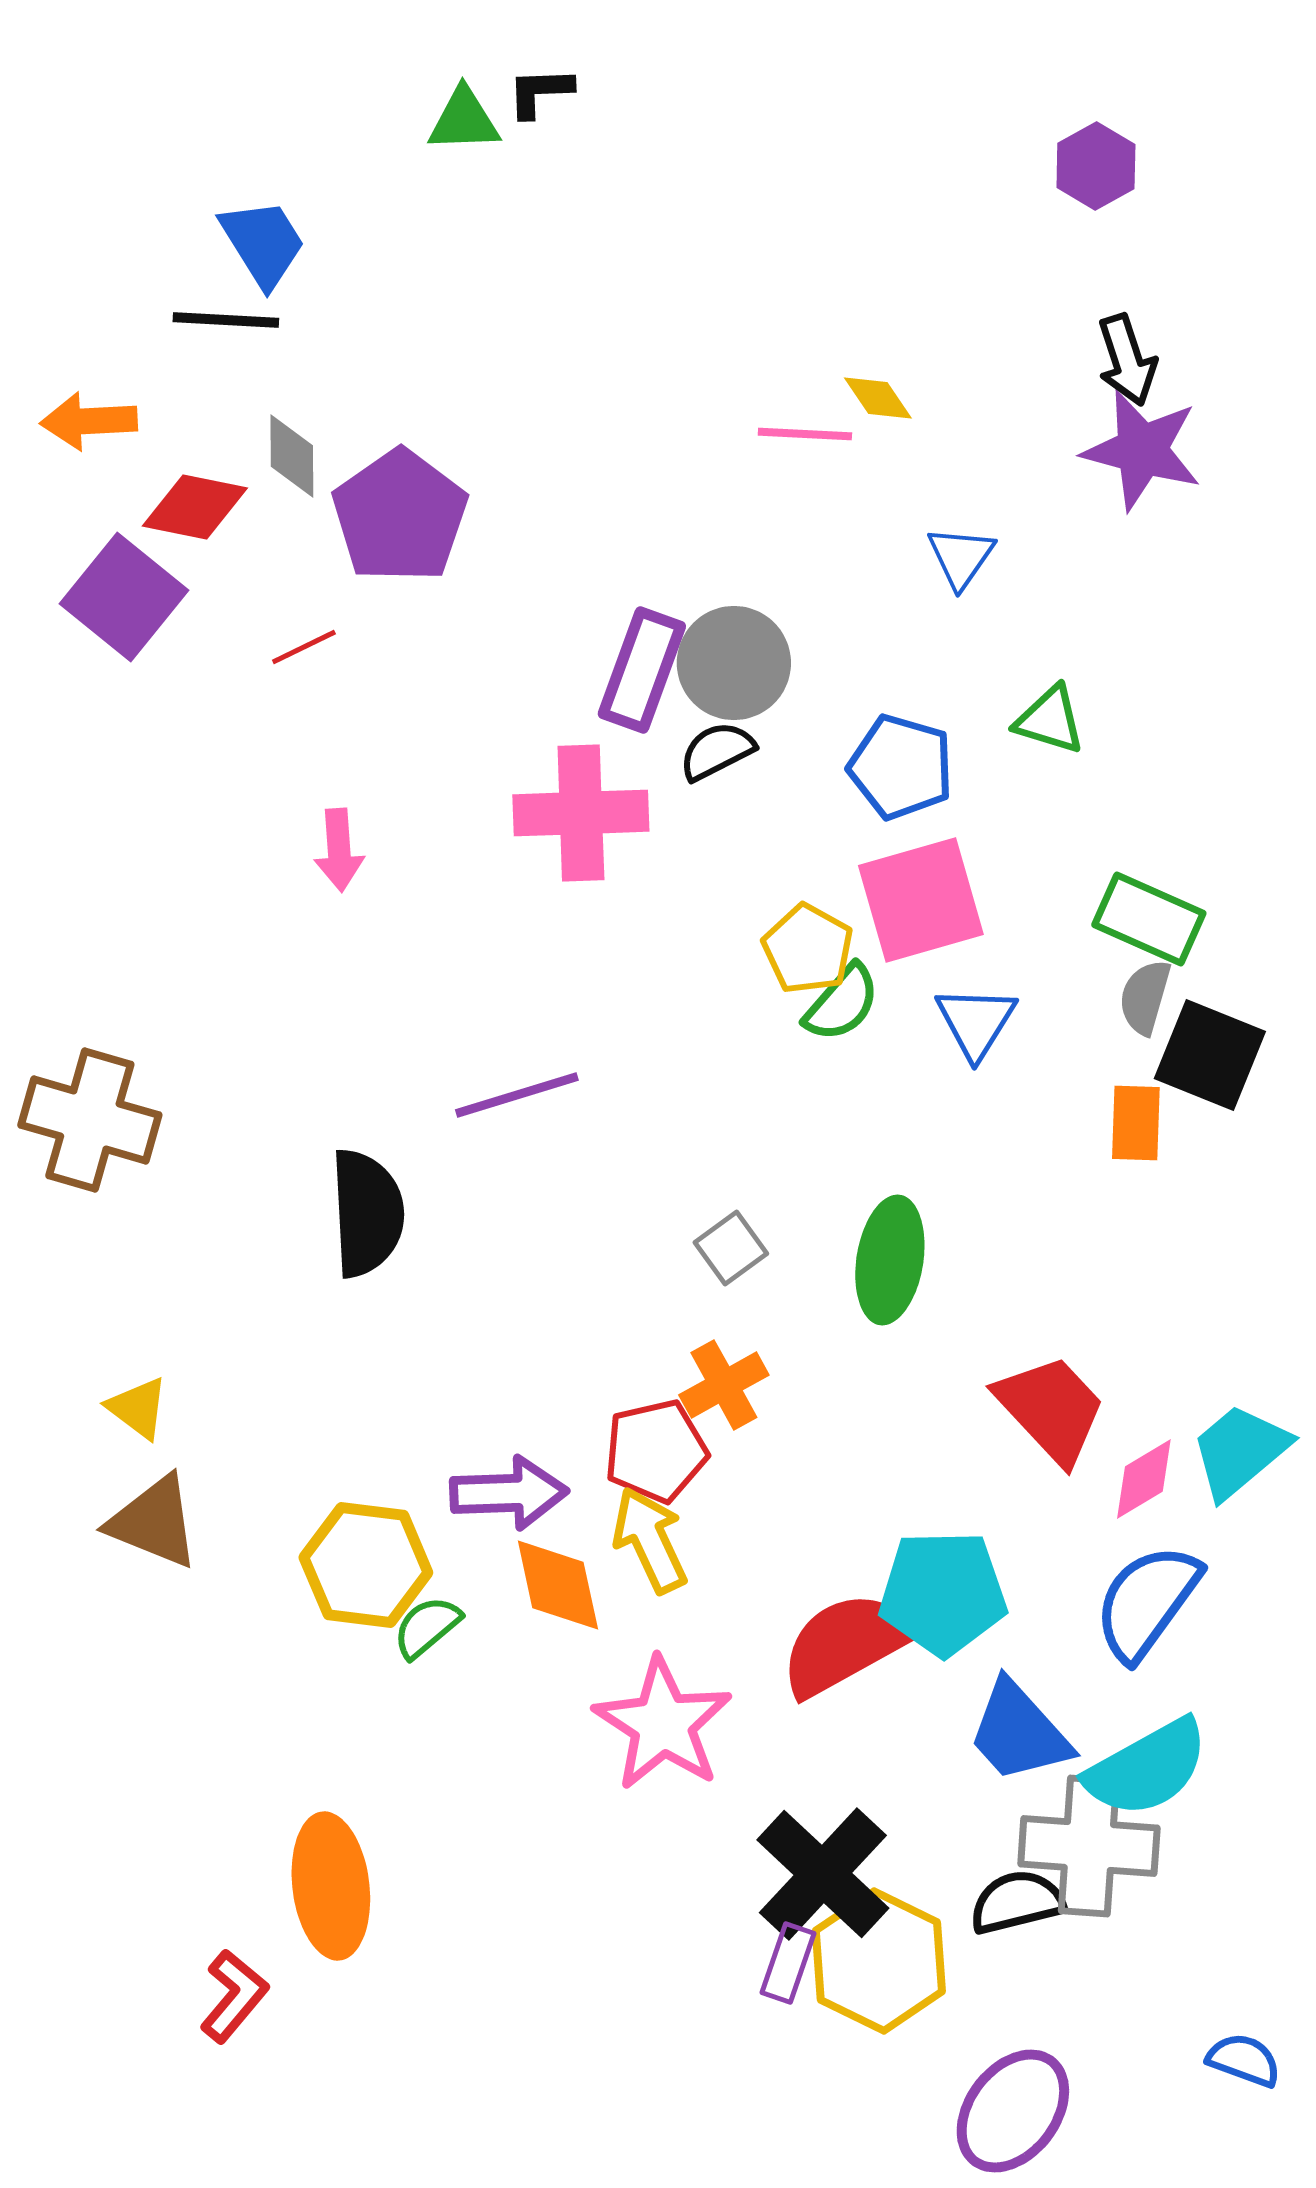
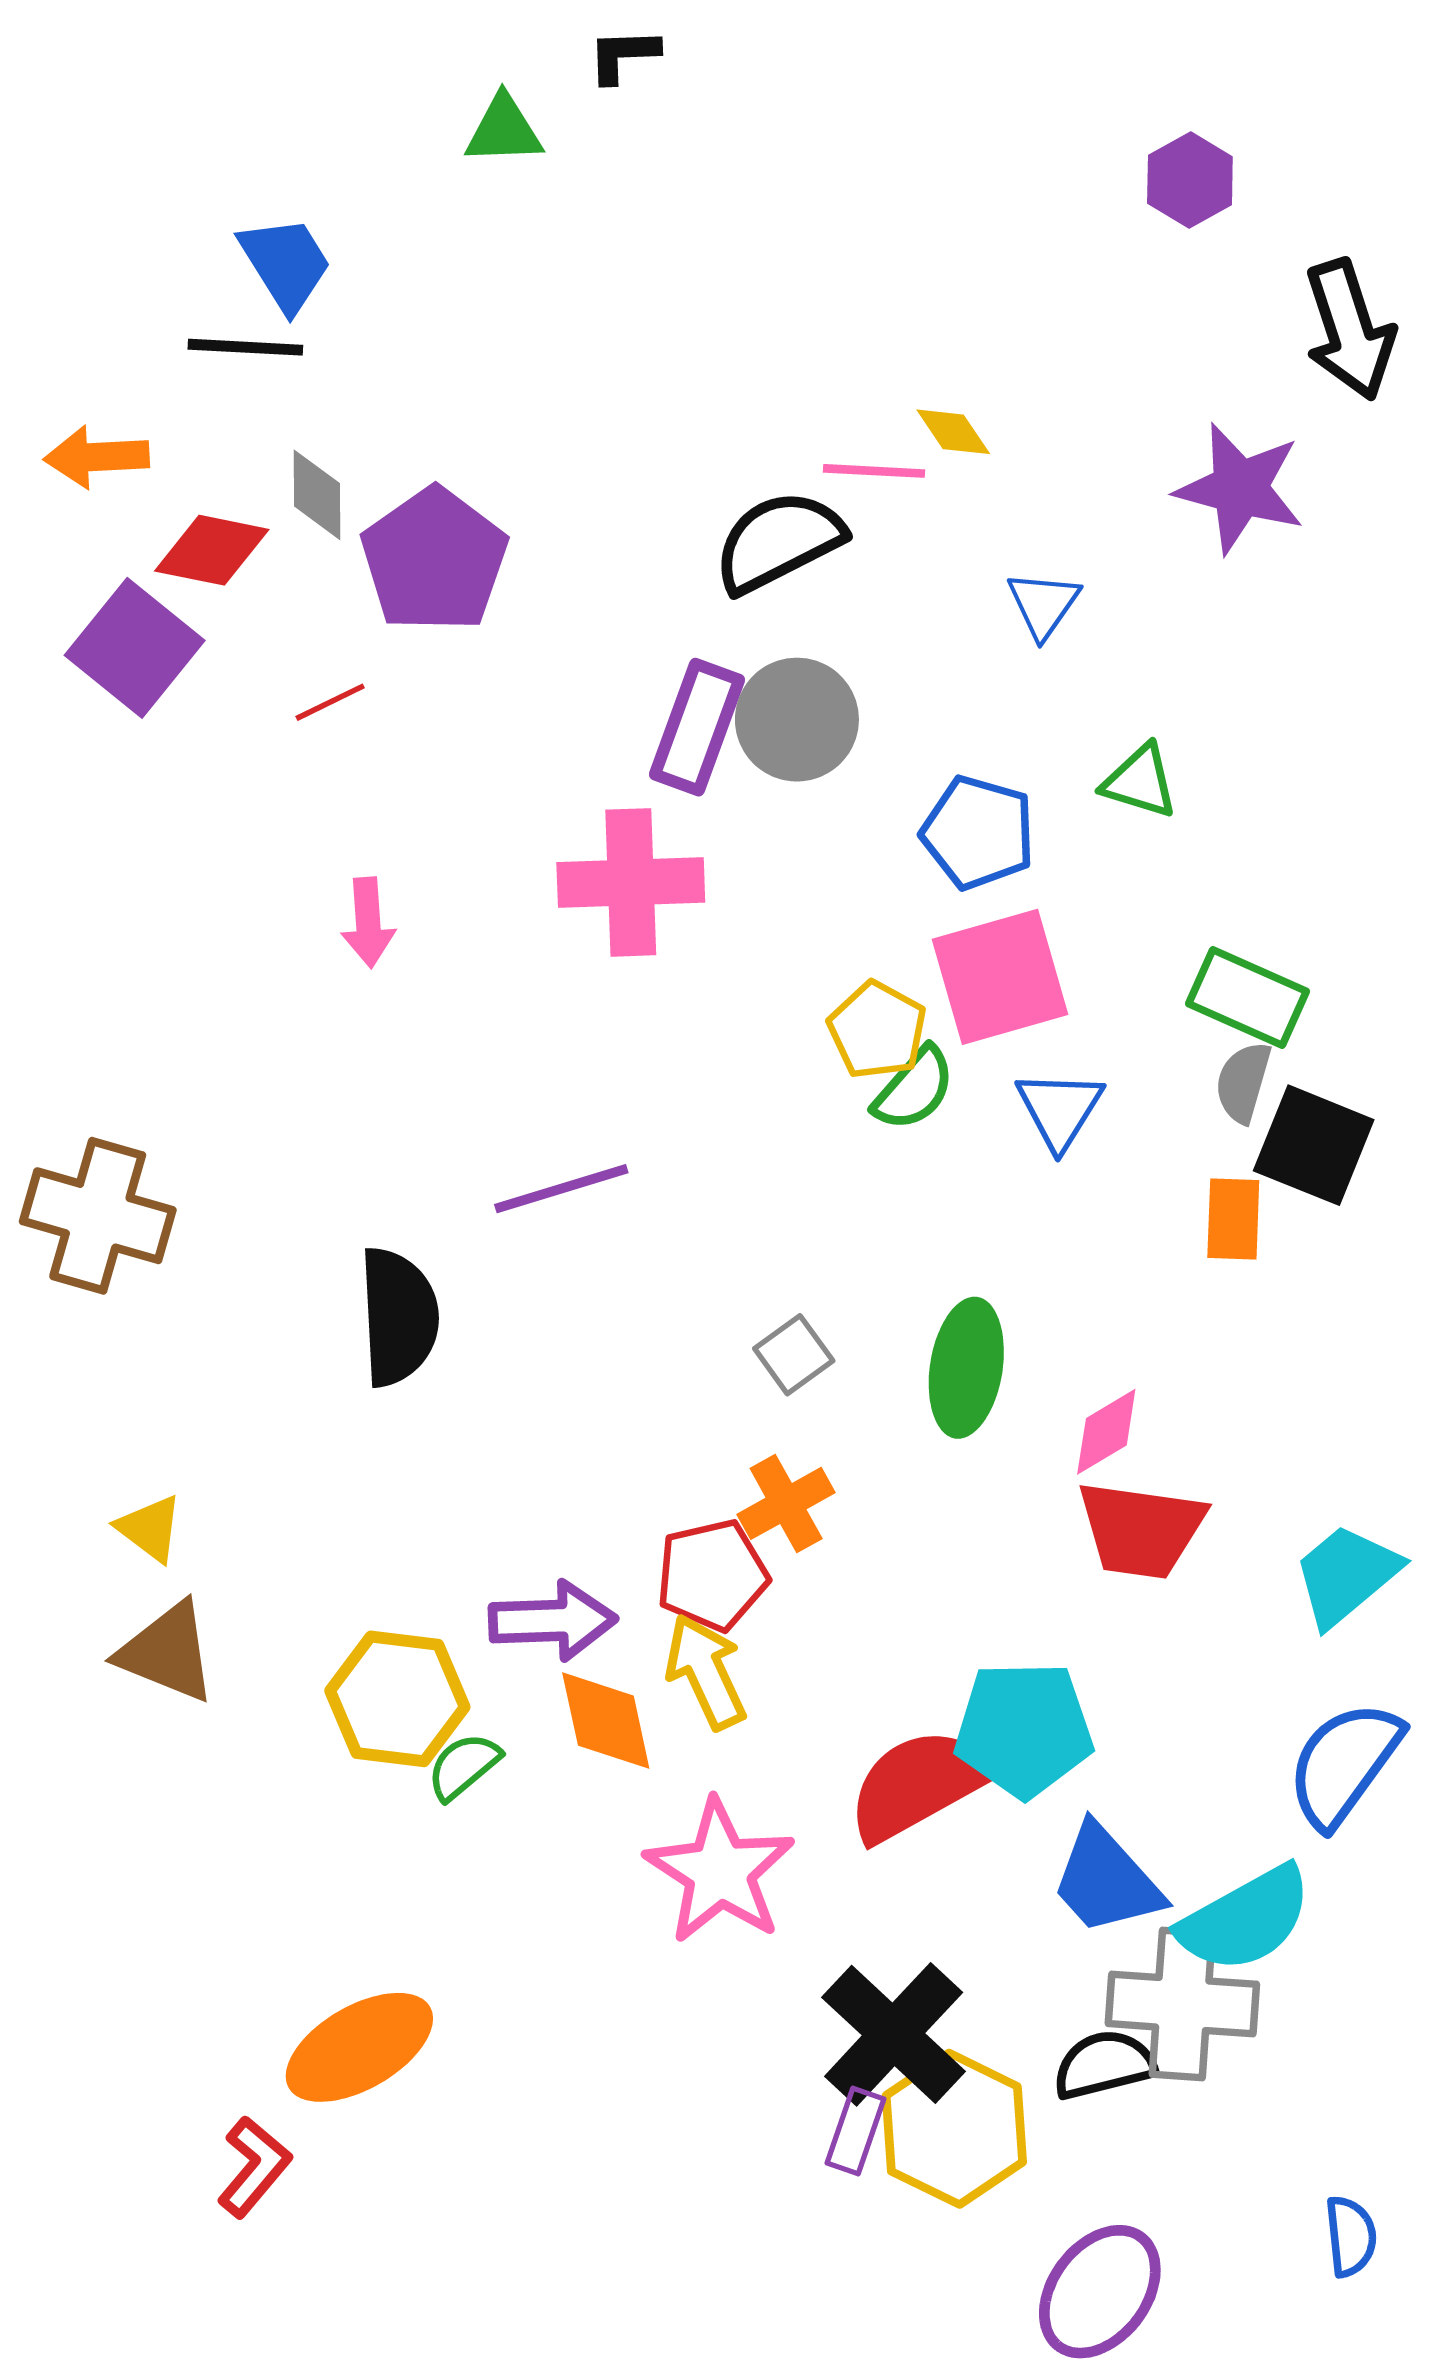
black L-shape: (540, 92) -> (623, 55), moved
black arrow: (1127, 360) -> (1350, 330), moved, size x1.4
black semicircle: (717, 751) -> (778, 542), moved, size x1.6
red trapezoid: (1051, 1409) -> (1141, 1529), turned 141
pink diamond: (1144, 1479) -> (1106, 1432), moved
blue semicircle: (1147, 1602) -> (1344, 1764), moved
orange ellipse: (331, 1886) -> (359, 2047), turned 67
blue semicircle: (1244, 2060) -> (1351, 2236), turned 64

